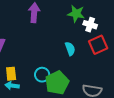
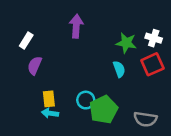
green star: (76, 14) -> (126, 43), moved
white cross: (90, 25) -> (154, 38), moved

